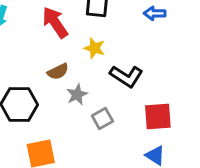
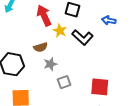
yellow star: (94, 48) -> (60, 31), moved
black L-shape: (126, 76) -> (82, 37), moved

